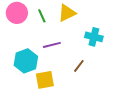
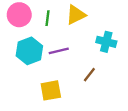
green line: (42, 16) -> (47, 18), turned 32
cyan hexagon: (26, 61) -> (29, 51), moved

